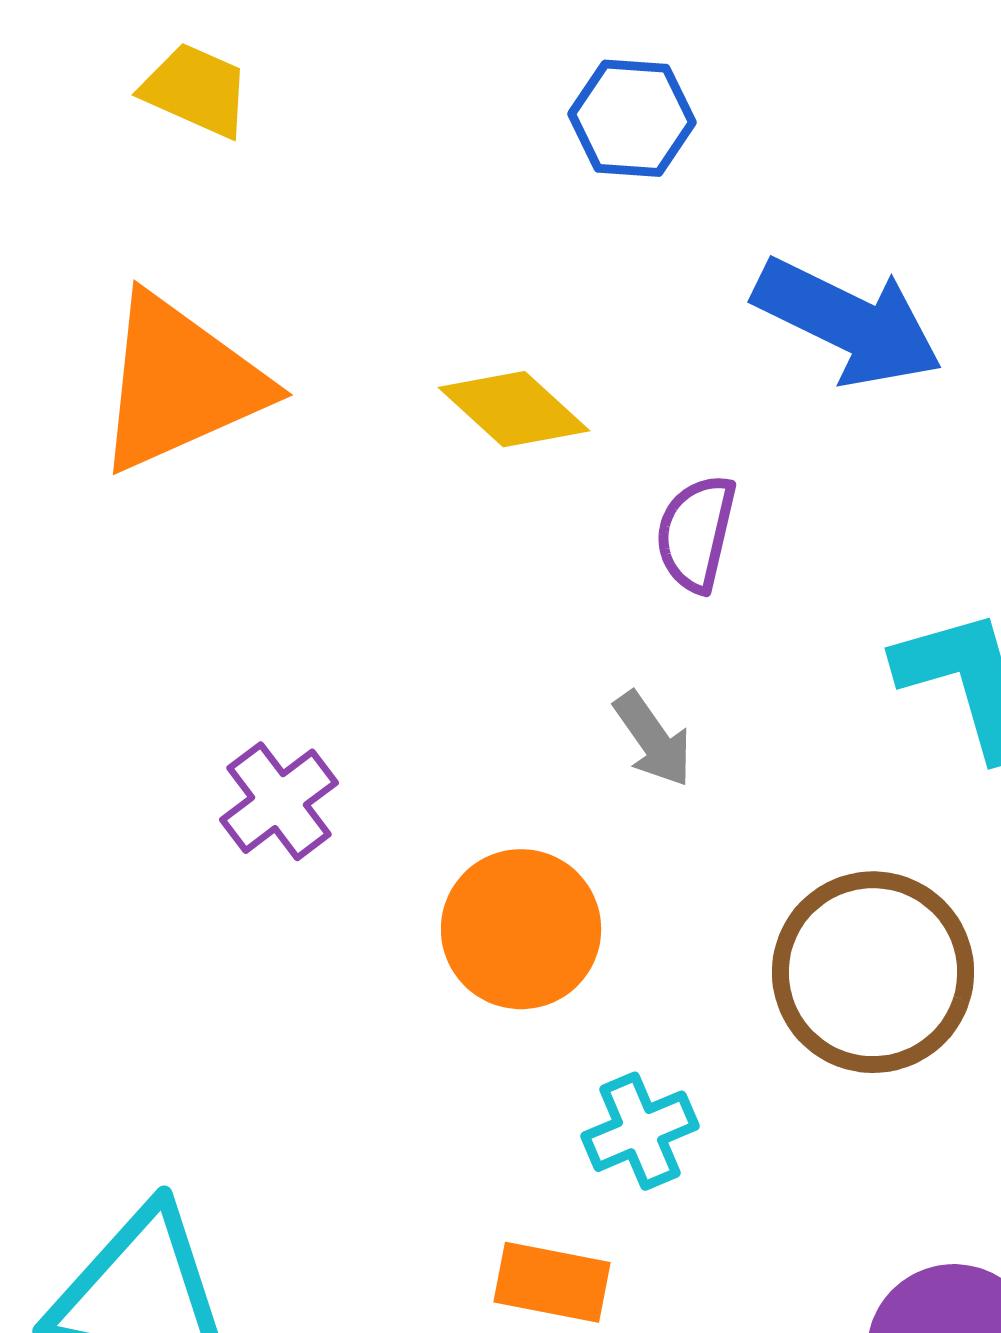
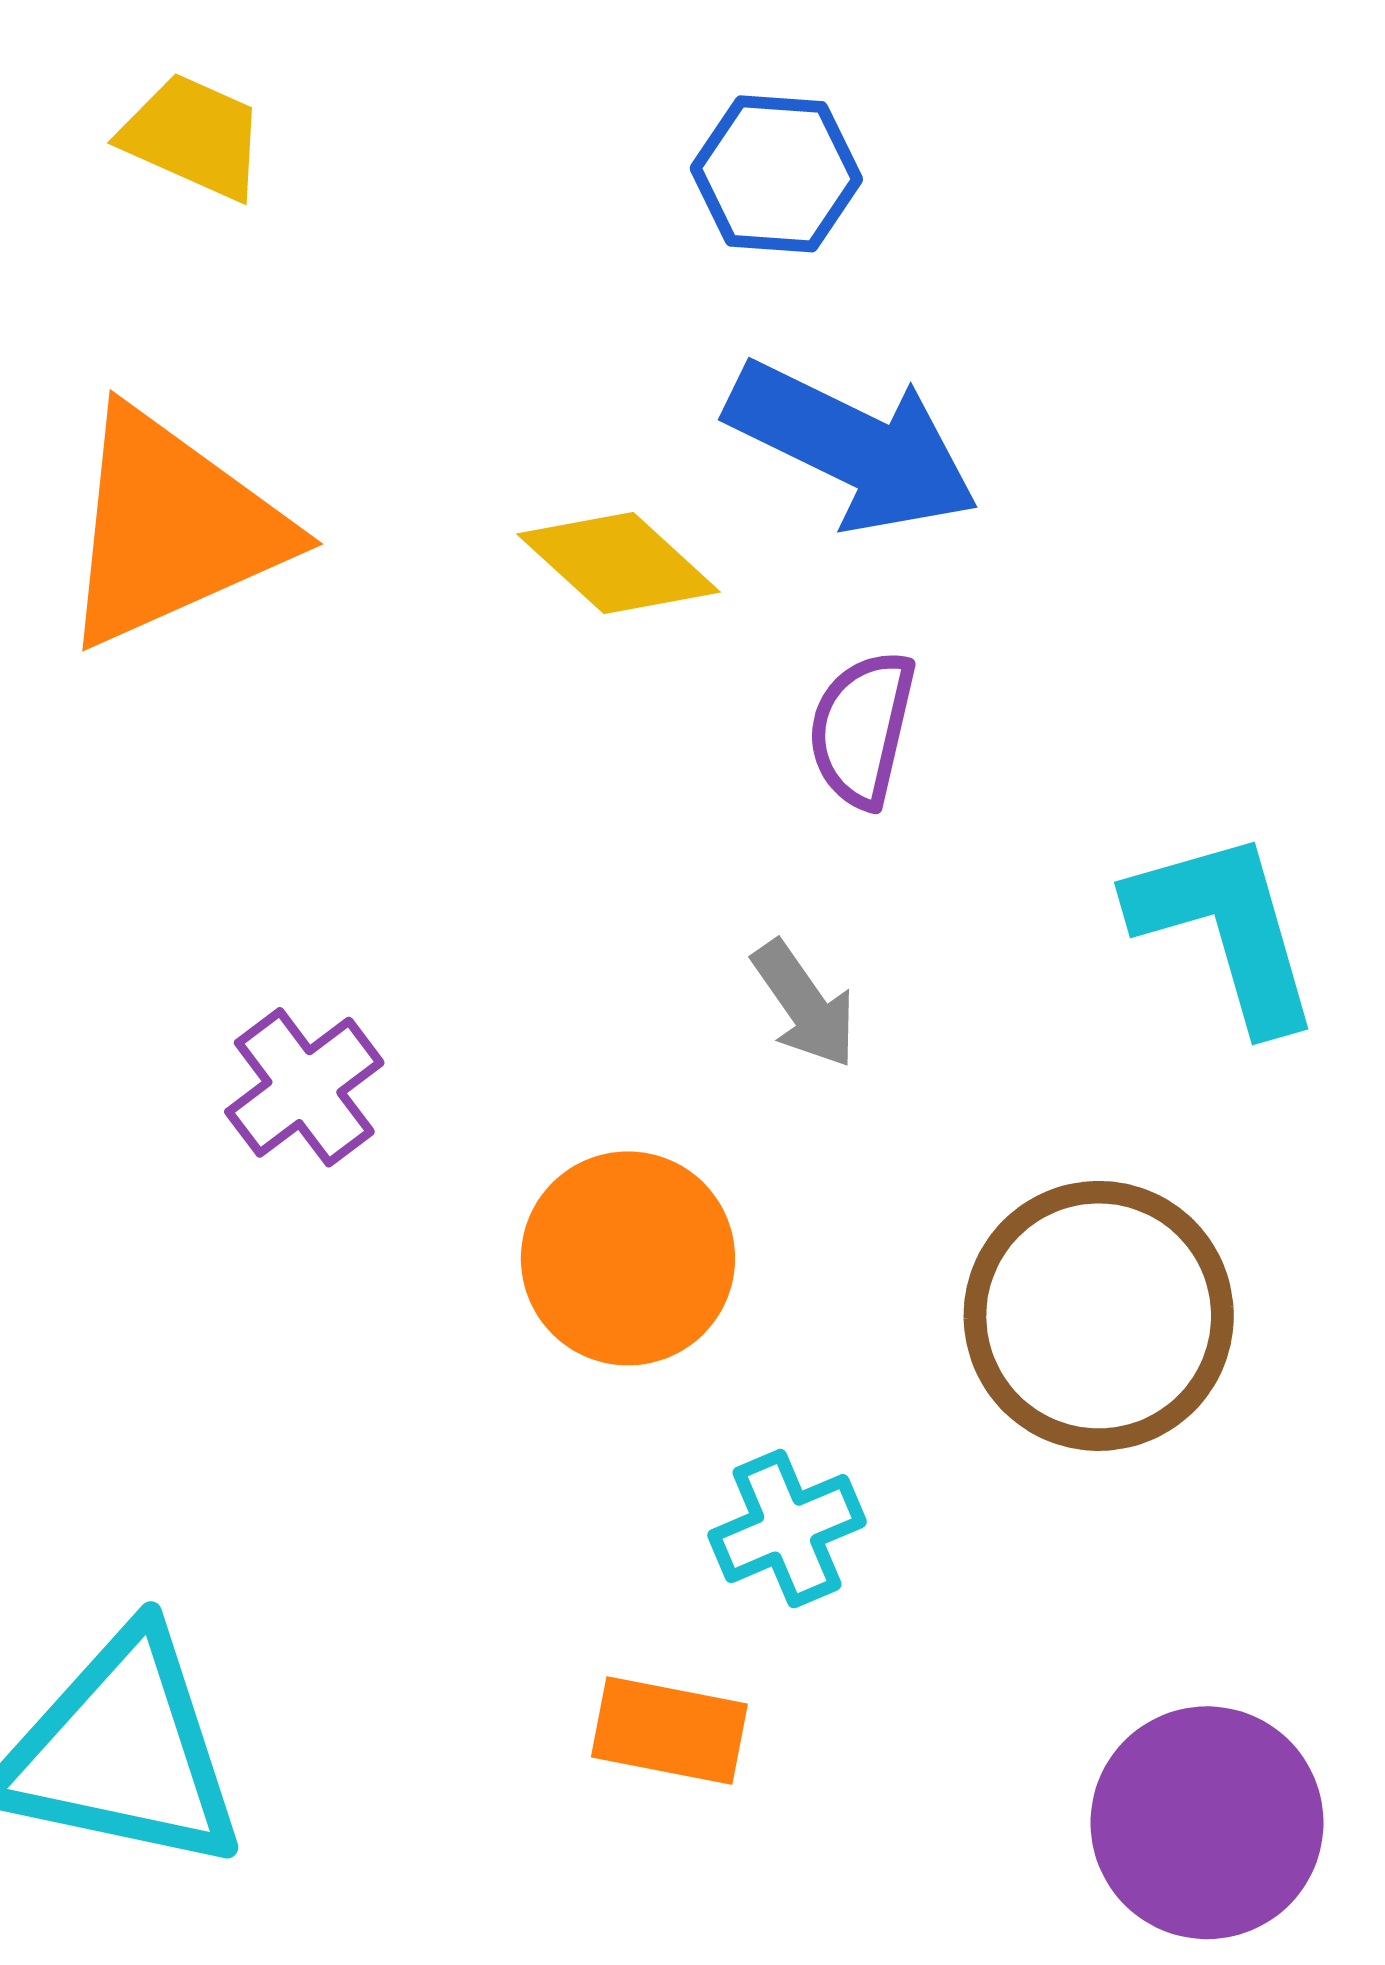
blue arrow: (848, 322) -> (853, 447), moved

